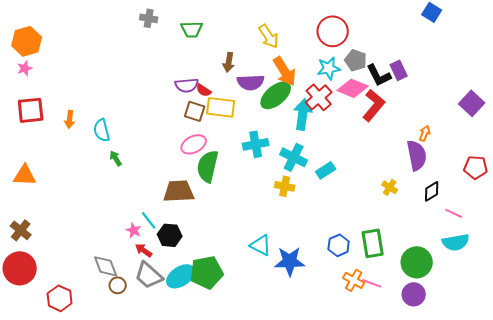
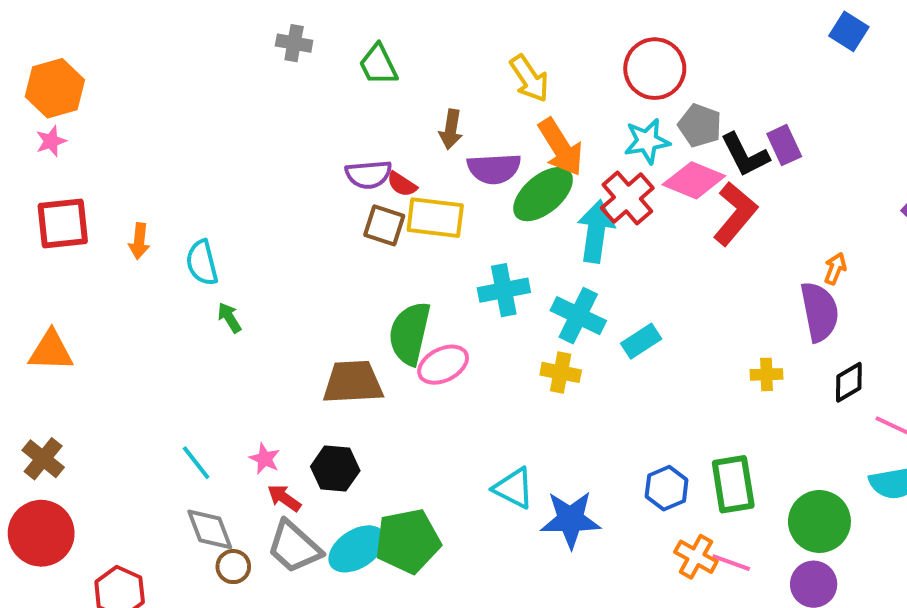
green trapezoid: (192, 29) -> (378, 65), turned 65
pink ellipse: (194, 144) -> (443, 365), moved
yellow cross: (390, 187) -> (767, 374), turned -35
cyan line: (149, 220) -> (196, 463), moved

